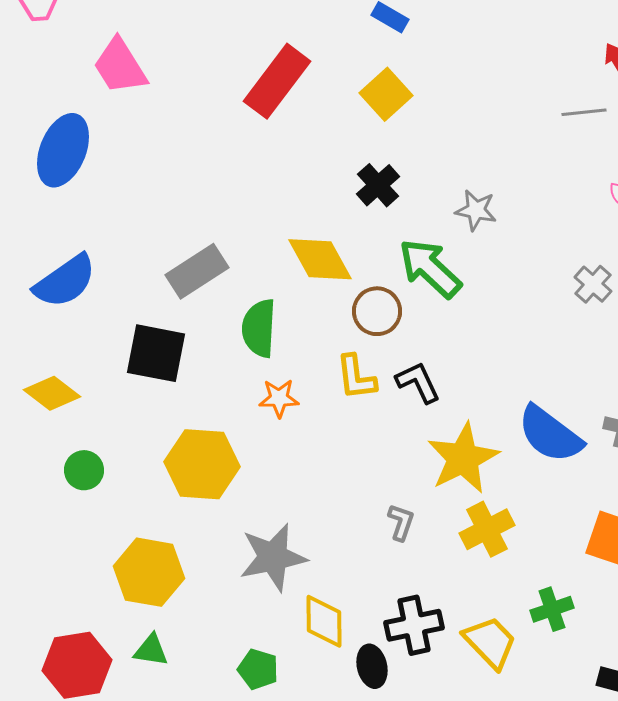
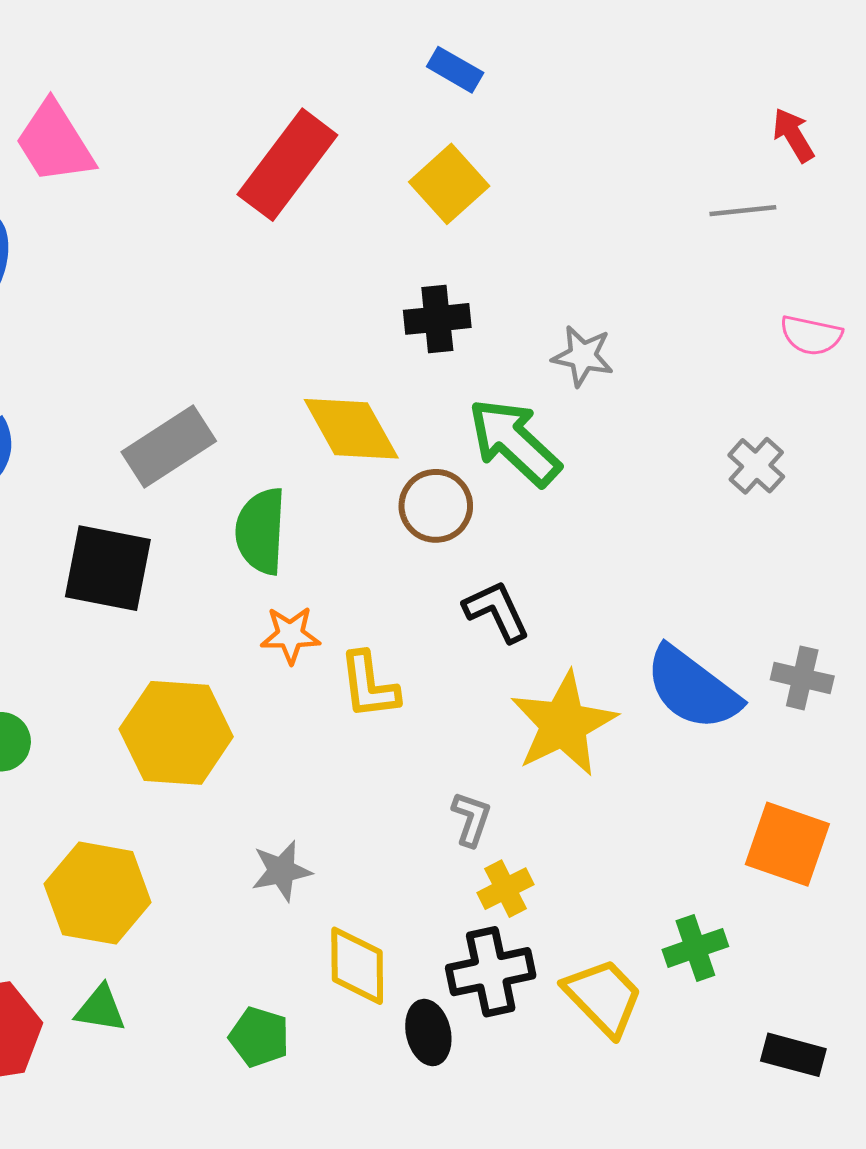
black cross: (378, 185) -> (437, 319), turned 36
yellow L-shape: (356, 377) -> (369, 685), moved
yellow cross: (487, 529) -> (505, 889), moved, size x0.7
gray star: (273, 557) -> (281, 871), size x0.6

